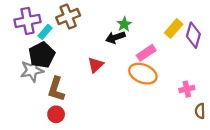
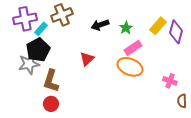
green star: (124, 24) -> (126, 28), moved
black arrow: (115, 37) -> (100, 25), moved
pink cross: (187, 89) -> (170, 81), turned 32

